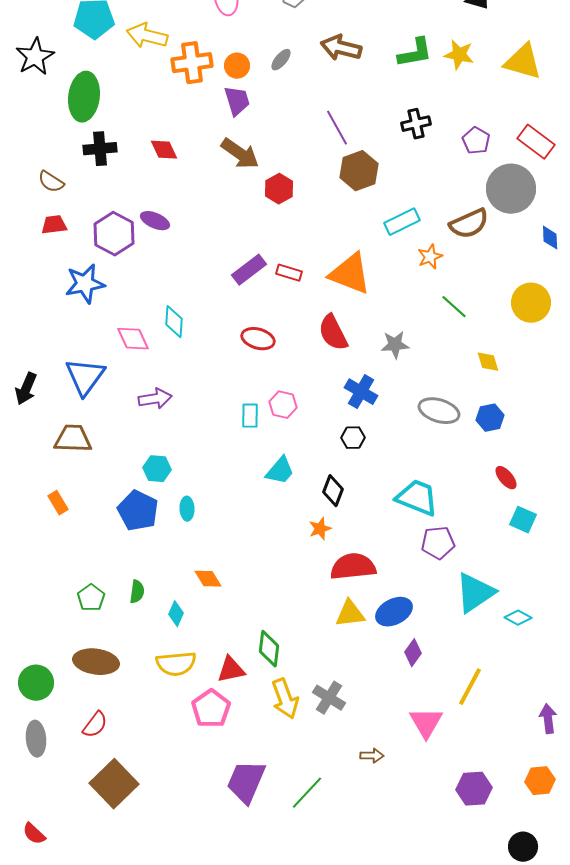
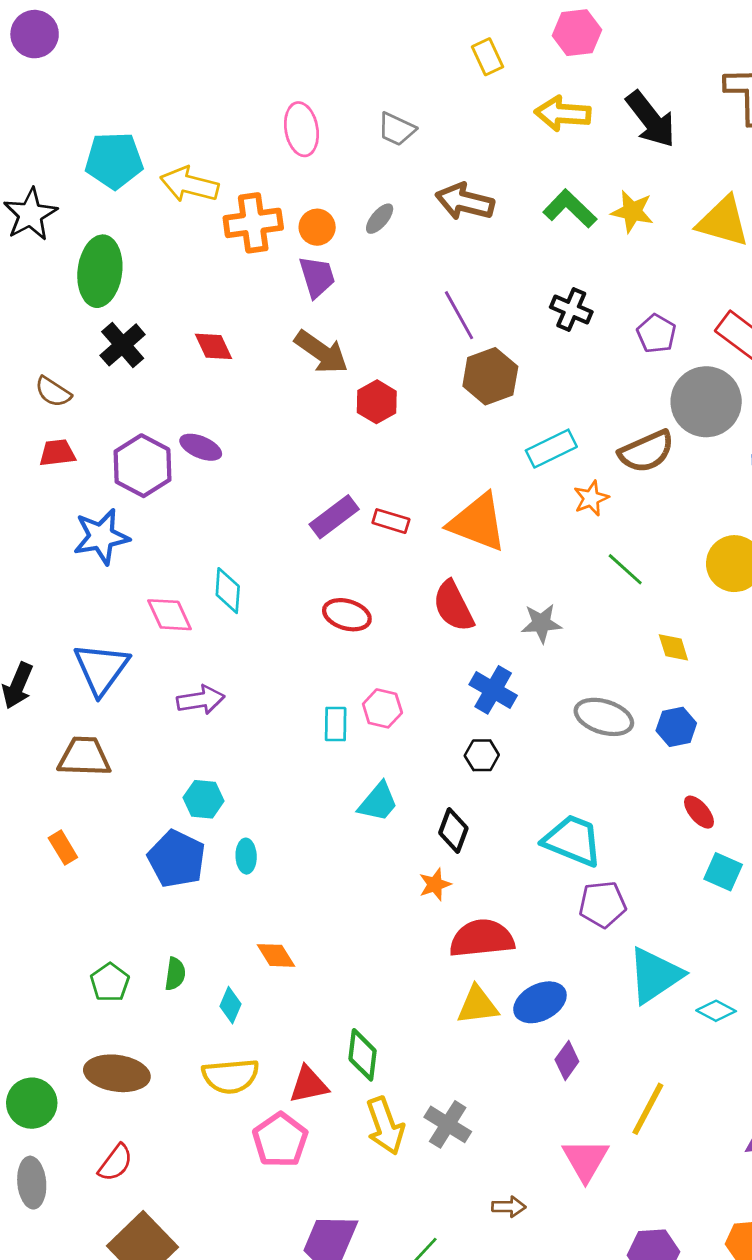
green L-shape: (415, 53) -> (570, 209), turned -126
black cross: (416, 124) -> (571, 309), turned 36
black cross: (100, 149) -> (123, 345), turned -36

